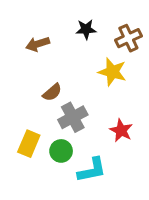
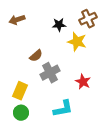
black star: (86, 29) -> (59, 25), moved
brown arrow: (38, 44) -> (17, 20), moved
green circle: (61, 151) -> (21, 113), moved

